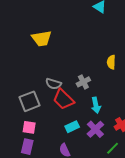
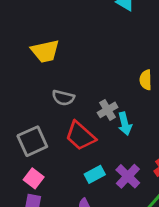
gray semicircle: (53, 84) -> (63, 98), moved
cyan arrow: (96, 105) -> (125, 124), moved
pink square: (29, 127) -> (34, 178), turned 32

